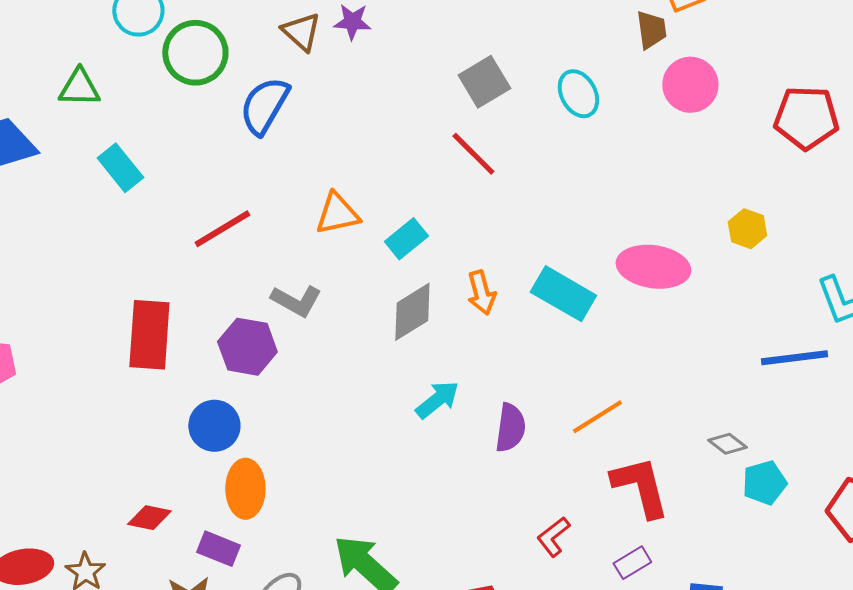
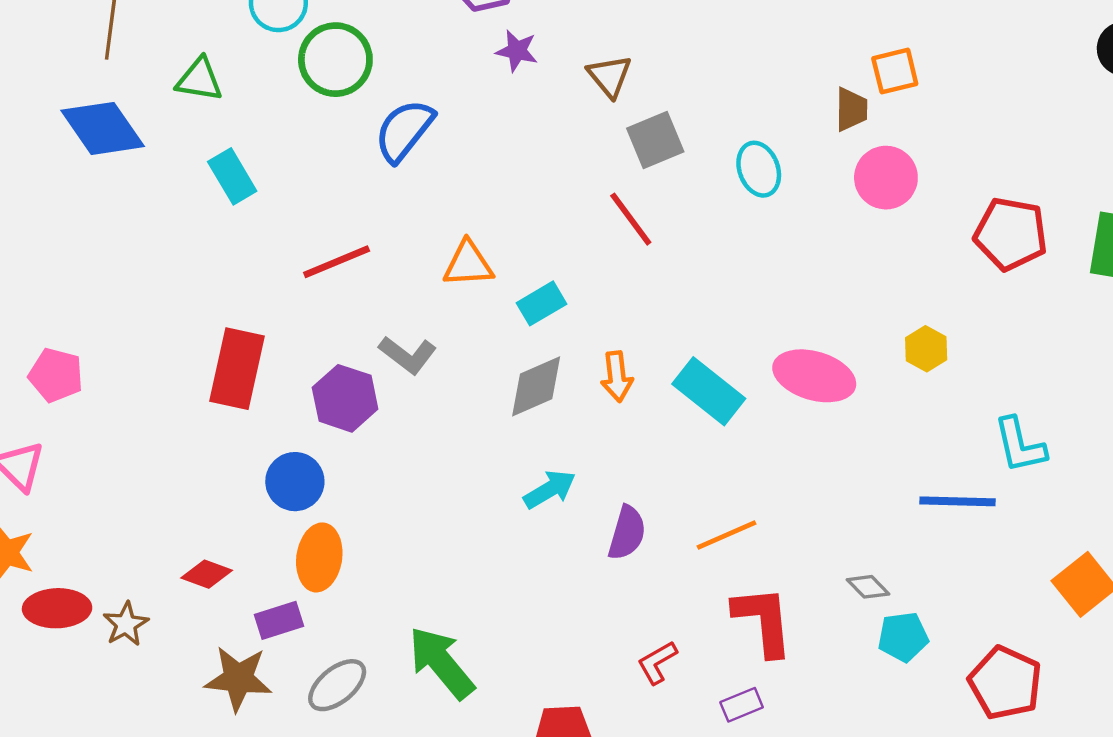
brown triangle: (301, 32) -> (610, 76), moved
purple rectangle: (218, 549) -> (279, 620), turned -48

